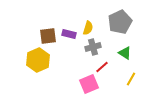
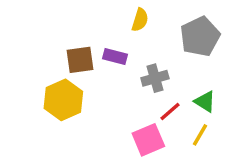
yellow semicircle: (88, 28) -> (140, 20), moved
green triangle: (125, 53) -> (205, 101), moved
yellow line: (131, 79) -> (200, 135), moved

